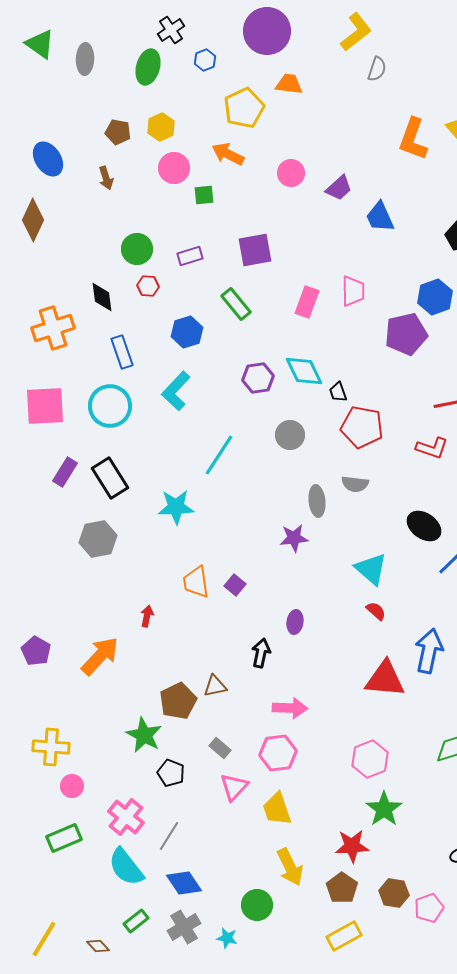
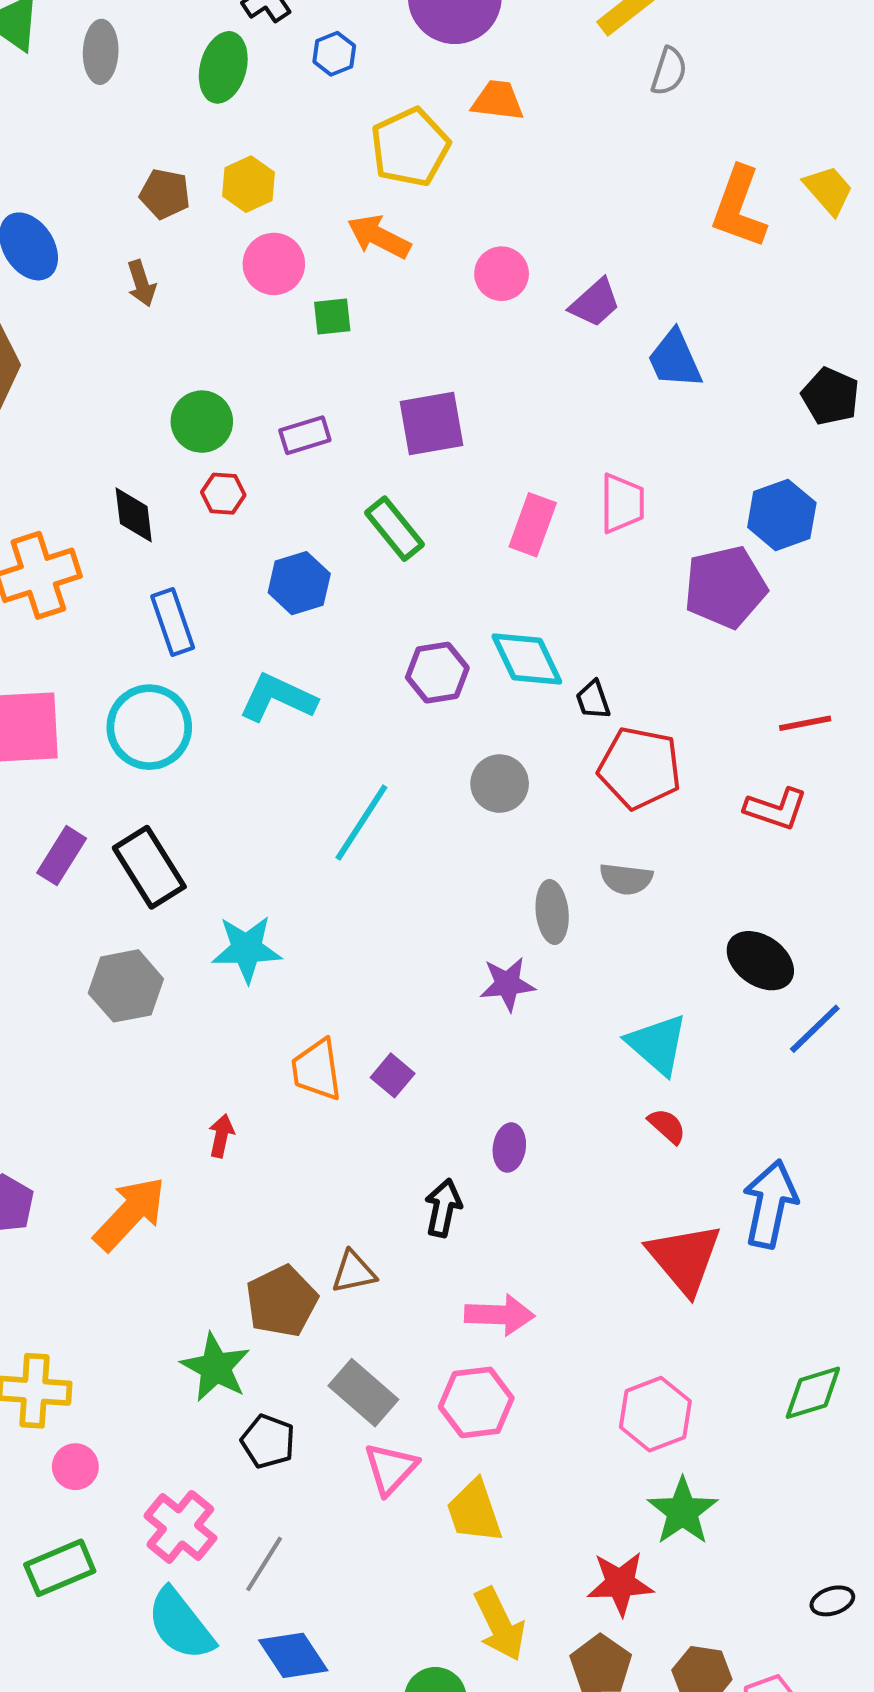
cyan L-shape: (176, 391) -> (278, 698), turned 72
cyan star: (176, 507) -> (247, 949), moved
red triangle: (385, 679) -> (684, 1258), turned 45
gray rectangle: (220, 748) -> (363, 1393), size x1.6

